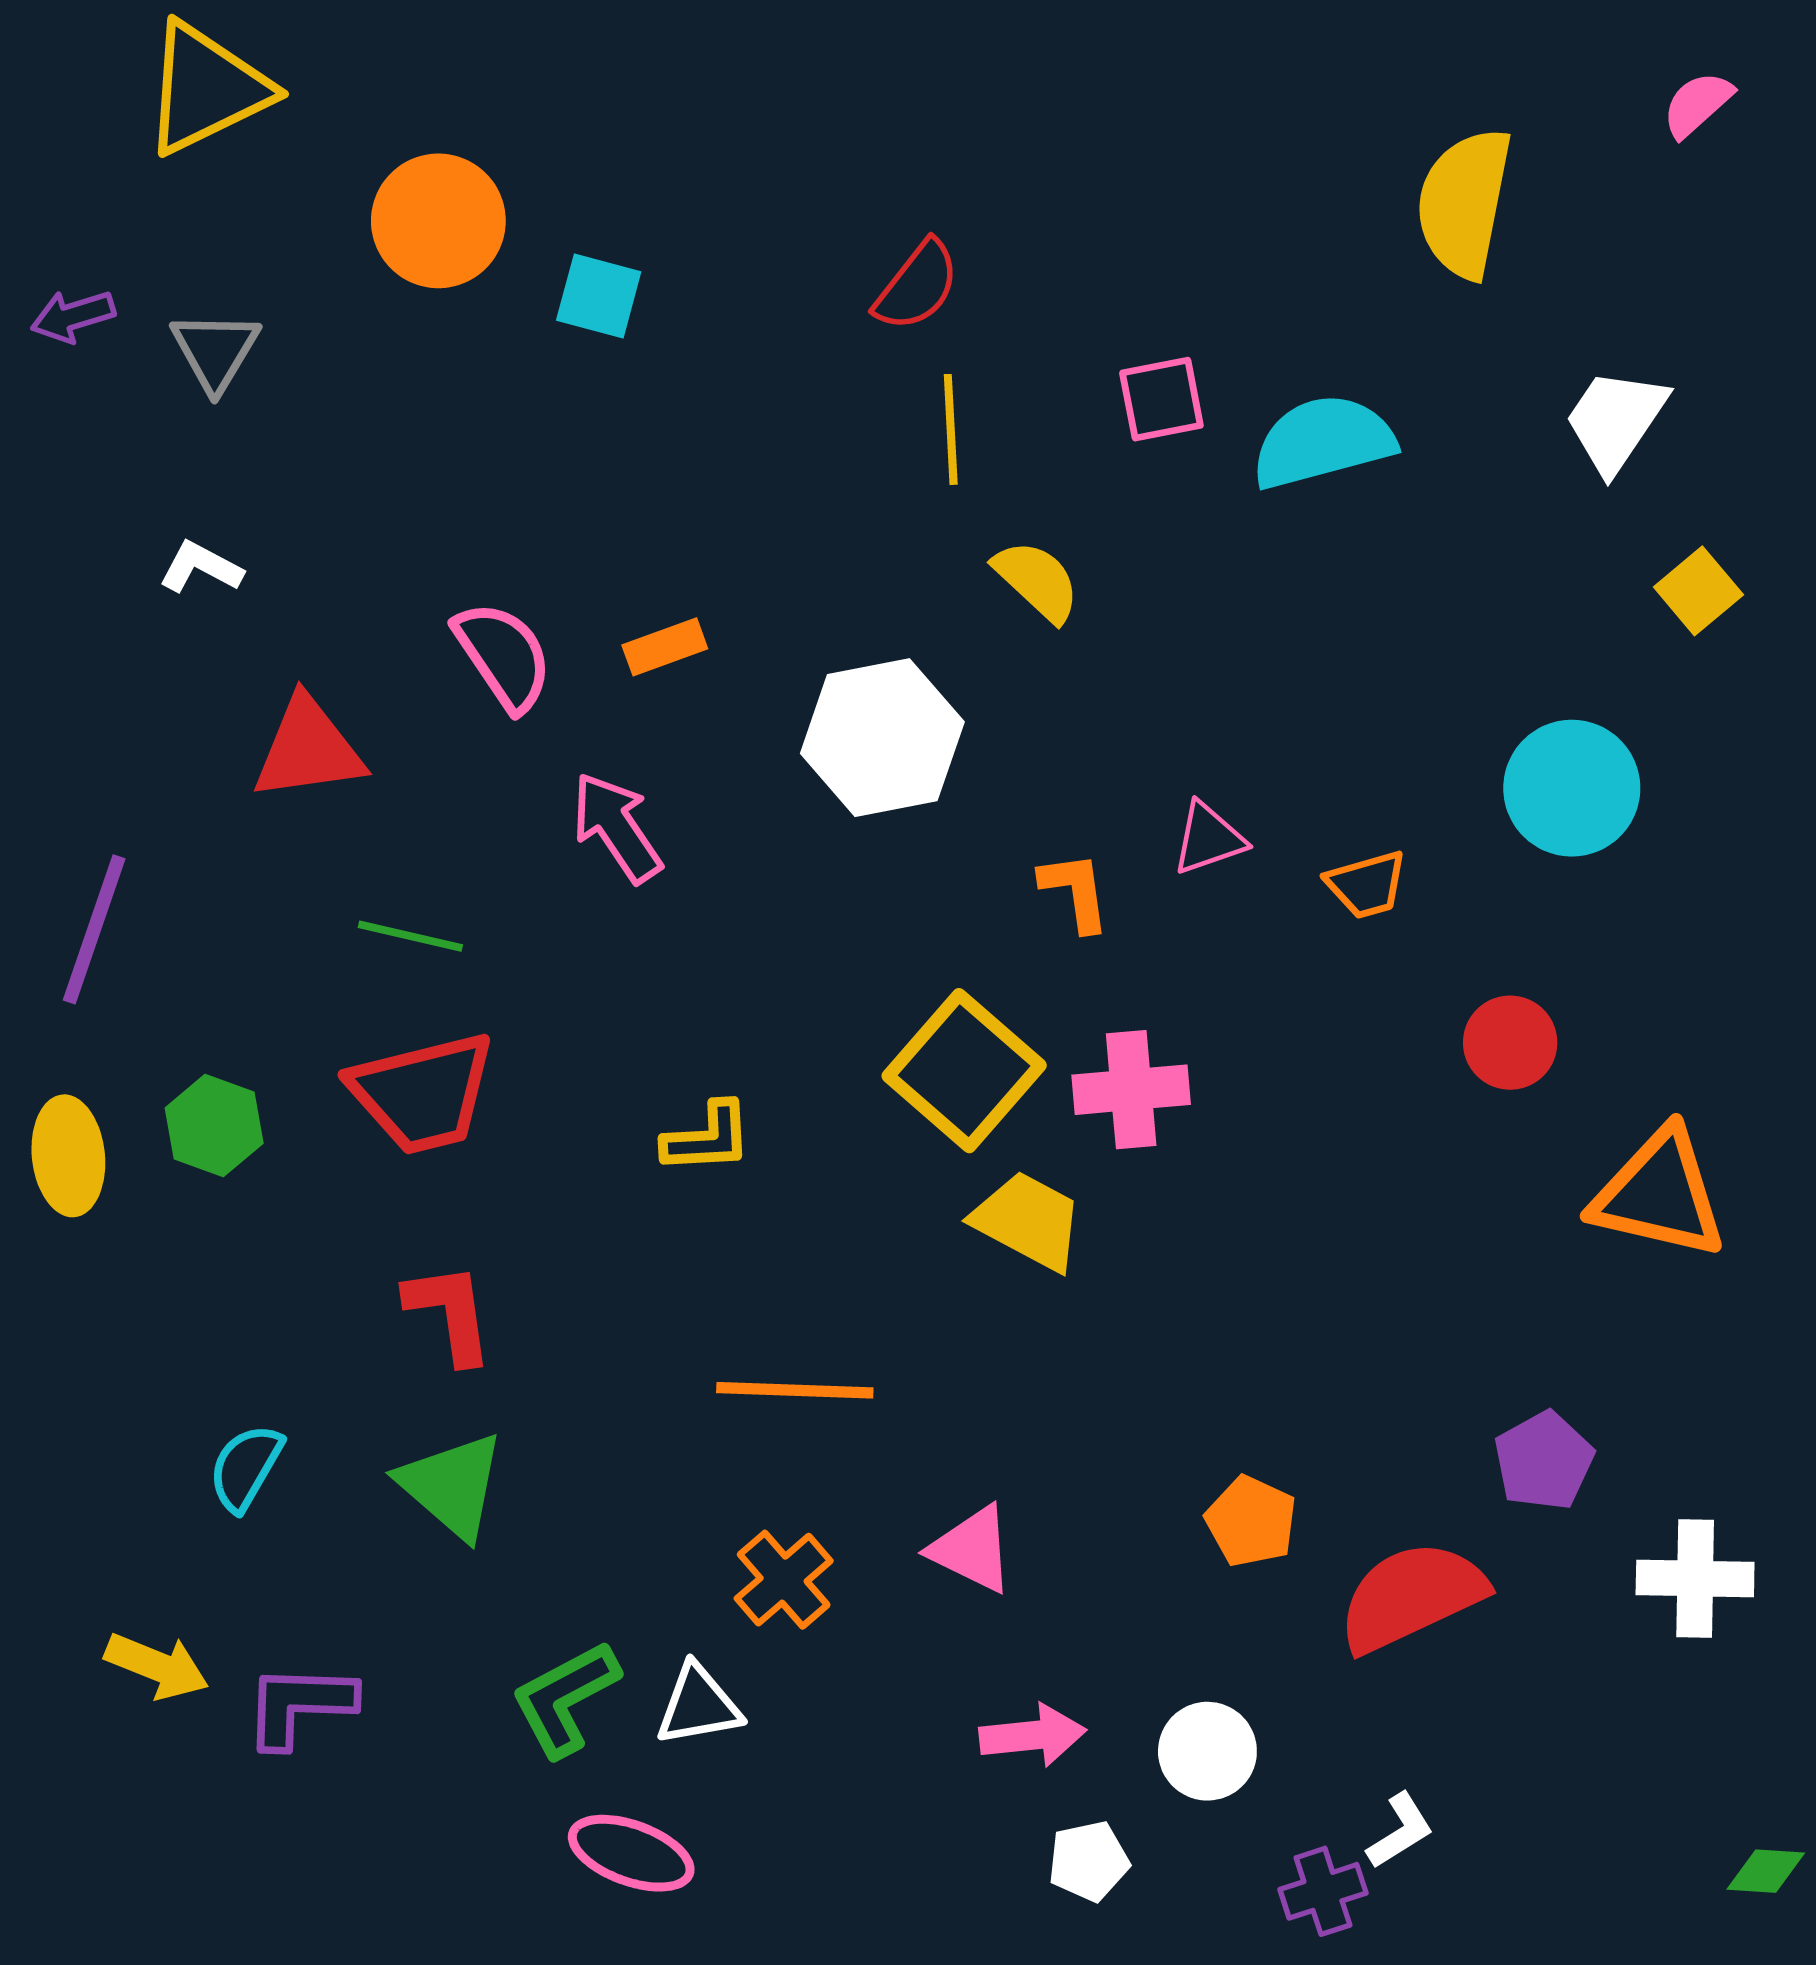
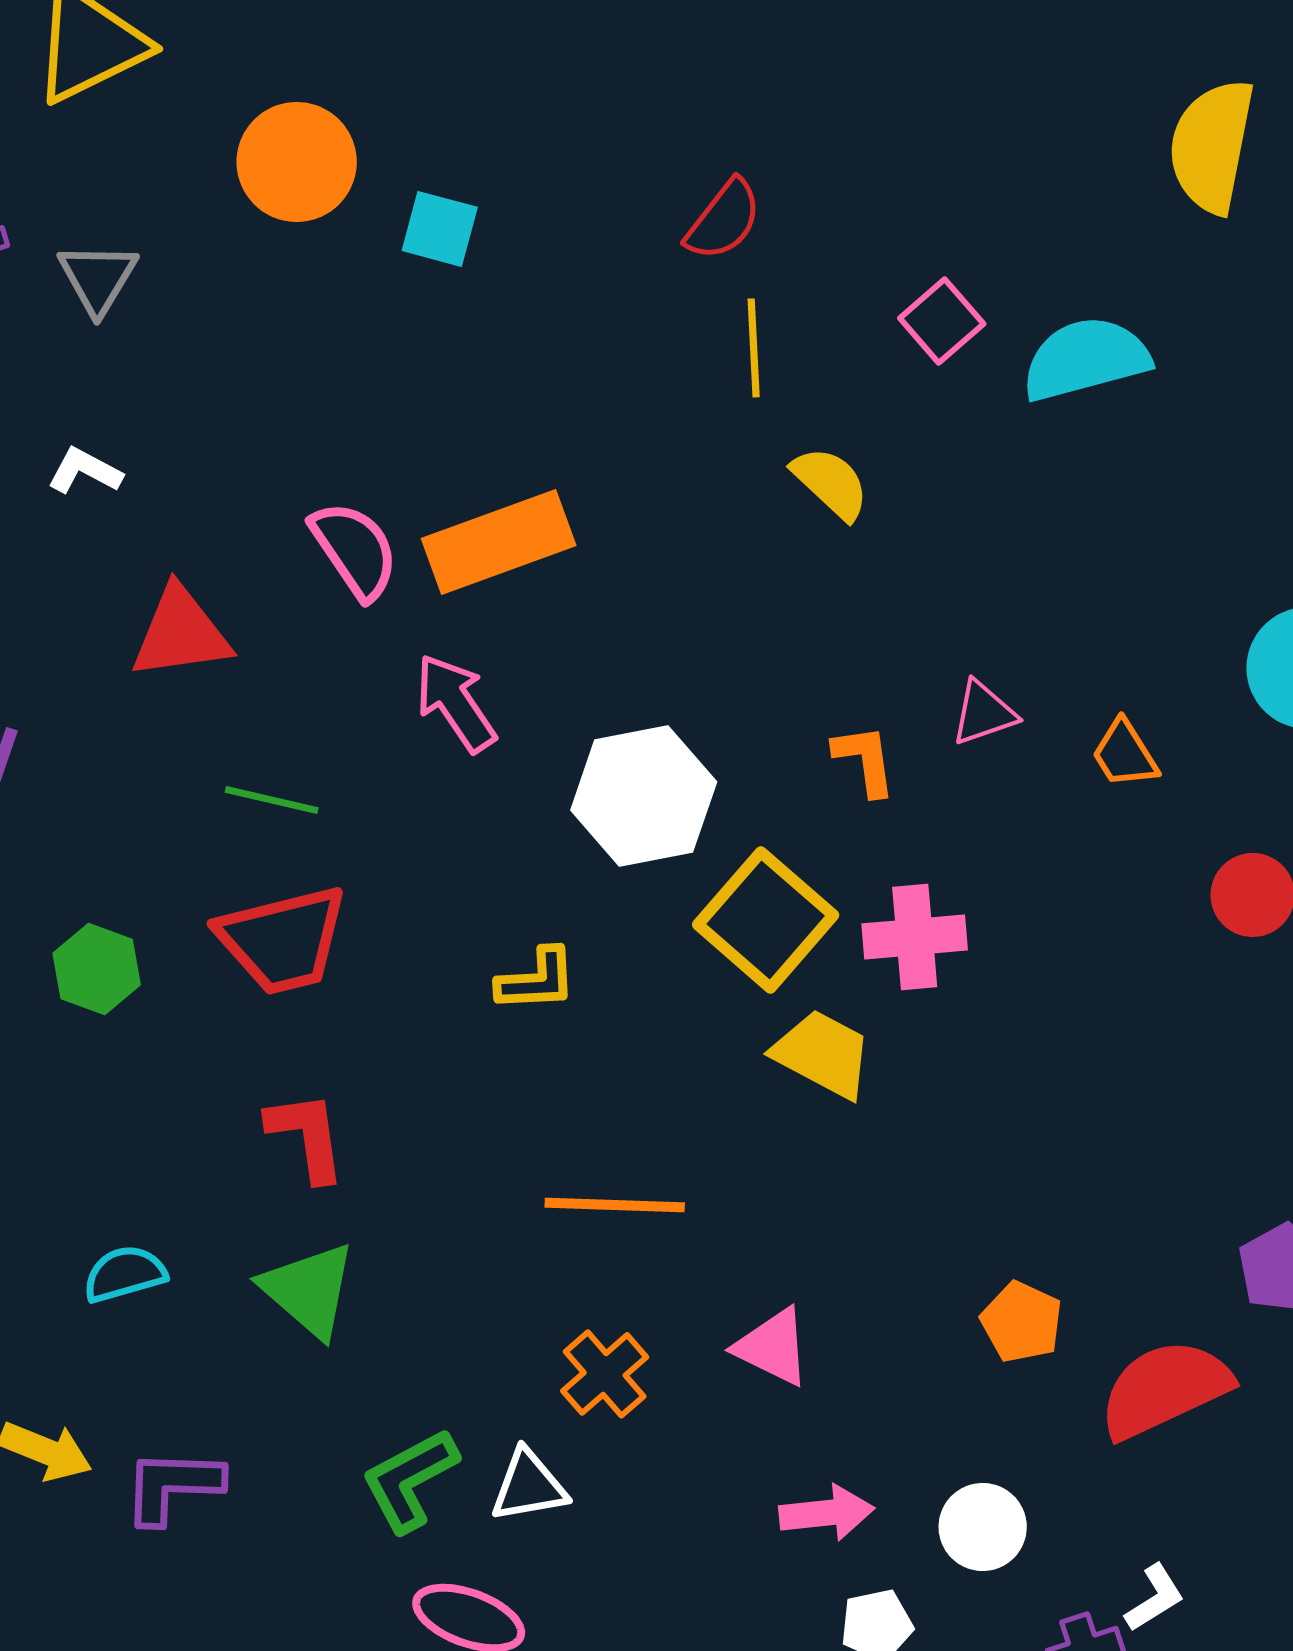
pink square: (1161, 399) -> (942, 321), turned -30
orange rectangle: (665, 647) -> (499, 542), size x2.0
white hexagon: (882, 738) -> (644, 796), moved
orange trapezoid: (1367, 885) -> (1125, 754), turned 74
cyan semicircle: (246, 1468) -> (125, 1274), turned 44

